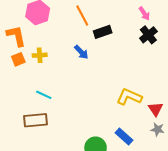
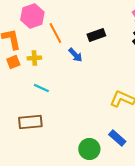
orange line: (82, 16) -> (55, 33), moved
cyan line: (44, 95) -> (41, 88), moved

